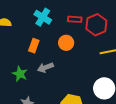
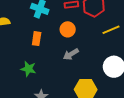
gray arrow: (45, 67) -> (71, 54), moved

